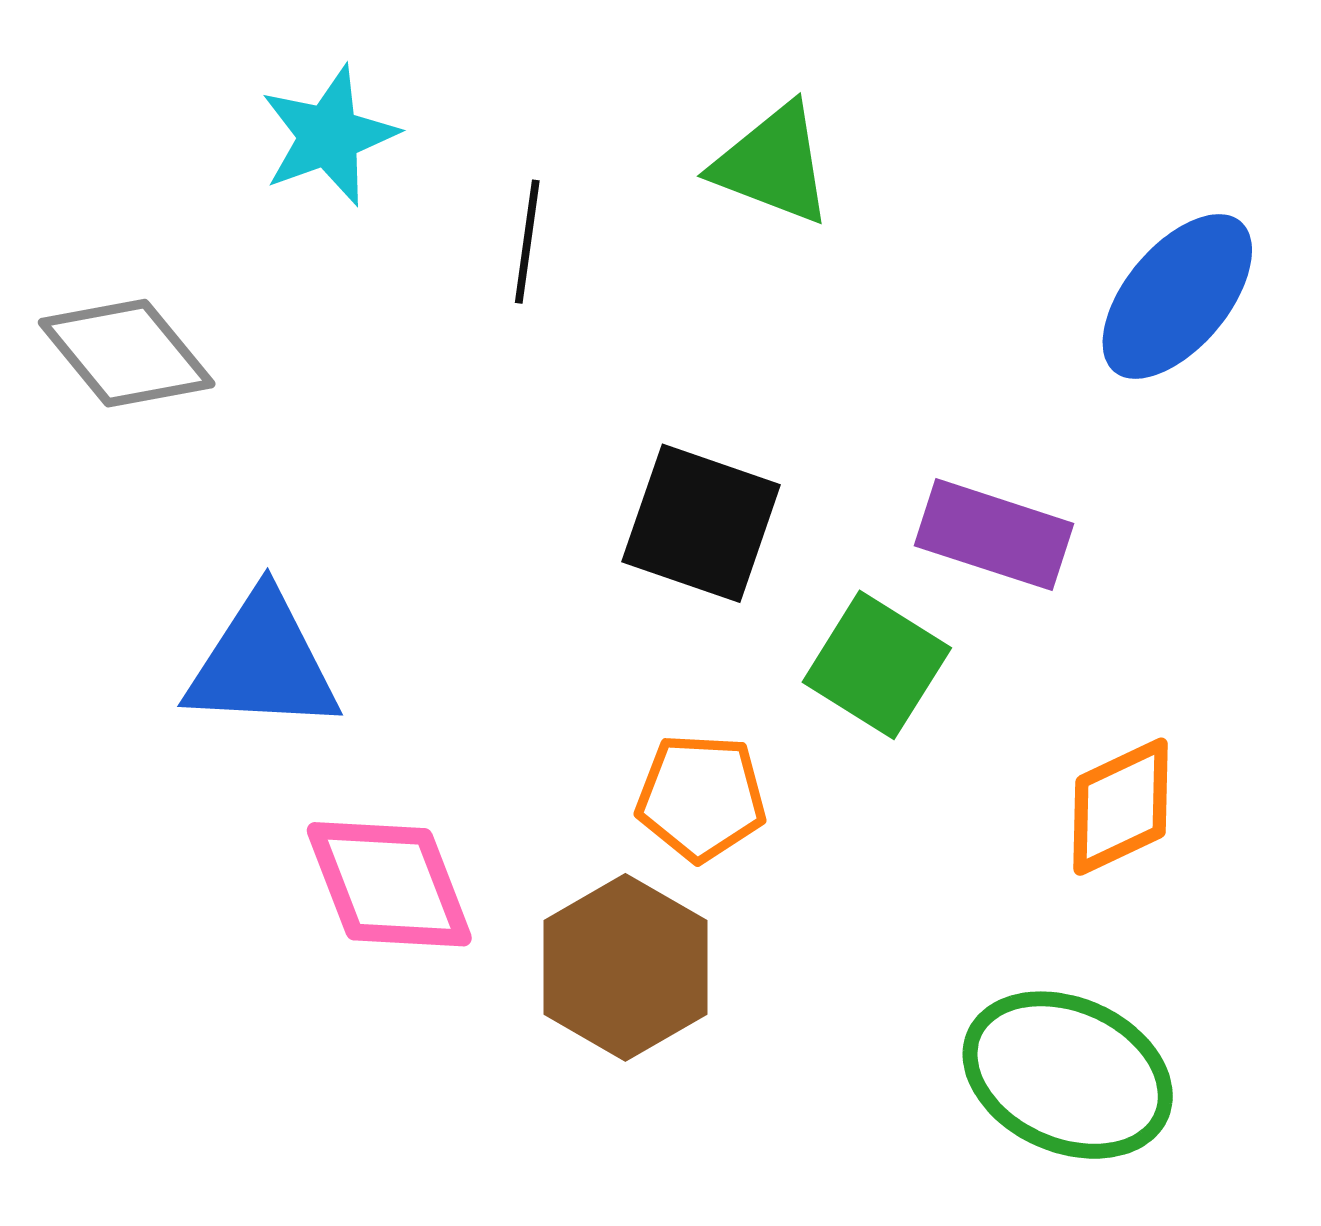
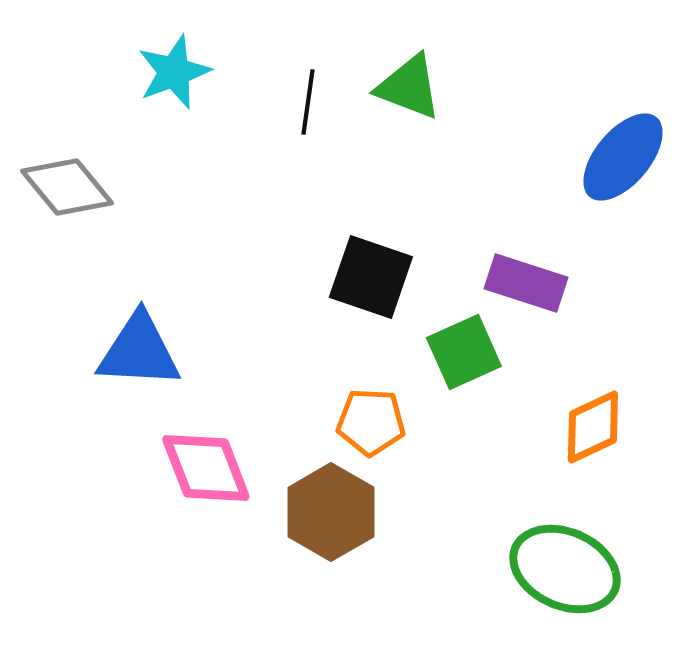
black line: (527, 242) -> (308, 102), moved
green square: (877, 665) -> (464, 352), turned 34

